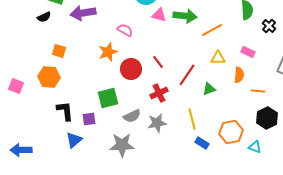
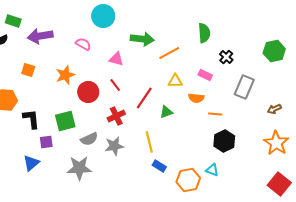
pink triangle: (159, 15) -> (116, 59), moved
black cross: (269, 26) -> (226, 57), moved
pink semicircle: (125, 30) -> (83, 44), moved
orange square: (59, 51) -> (28, 70), moved
orange semicircle: (239, 75) -> (196, 98), turned 91
black L-shape: (65, 111) -> (31, 119), moved
orange hexagon: (231, 132) -> (188, 180), moved

